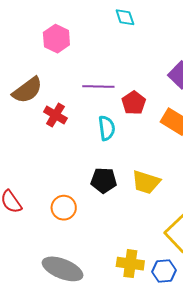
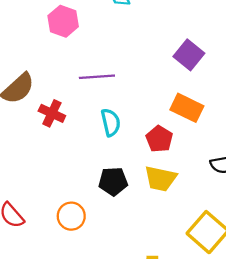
pink hexagon: (56, 39) -> (63, 21), moved
red pentagon: (134, 103) -> (159, 139), moved

